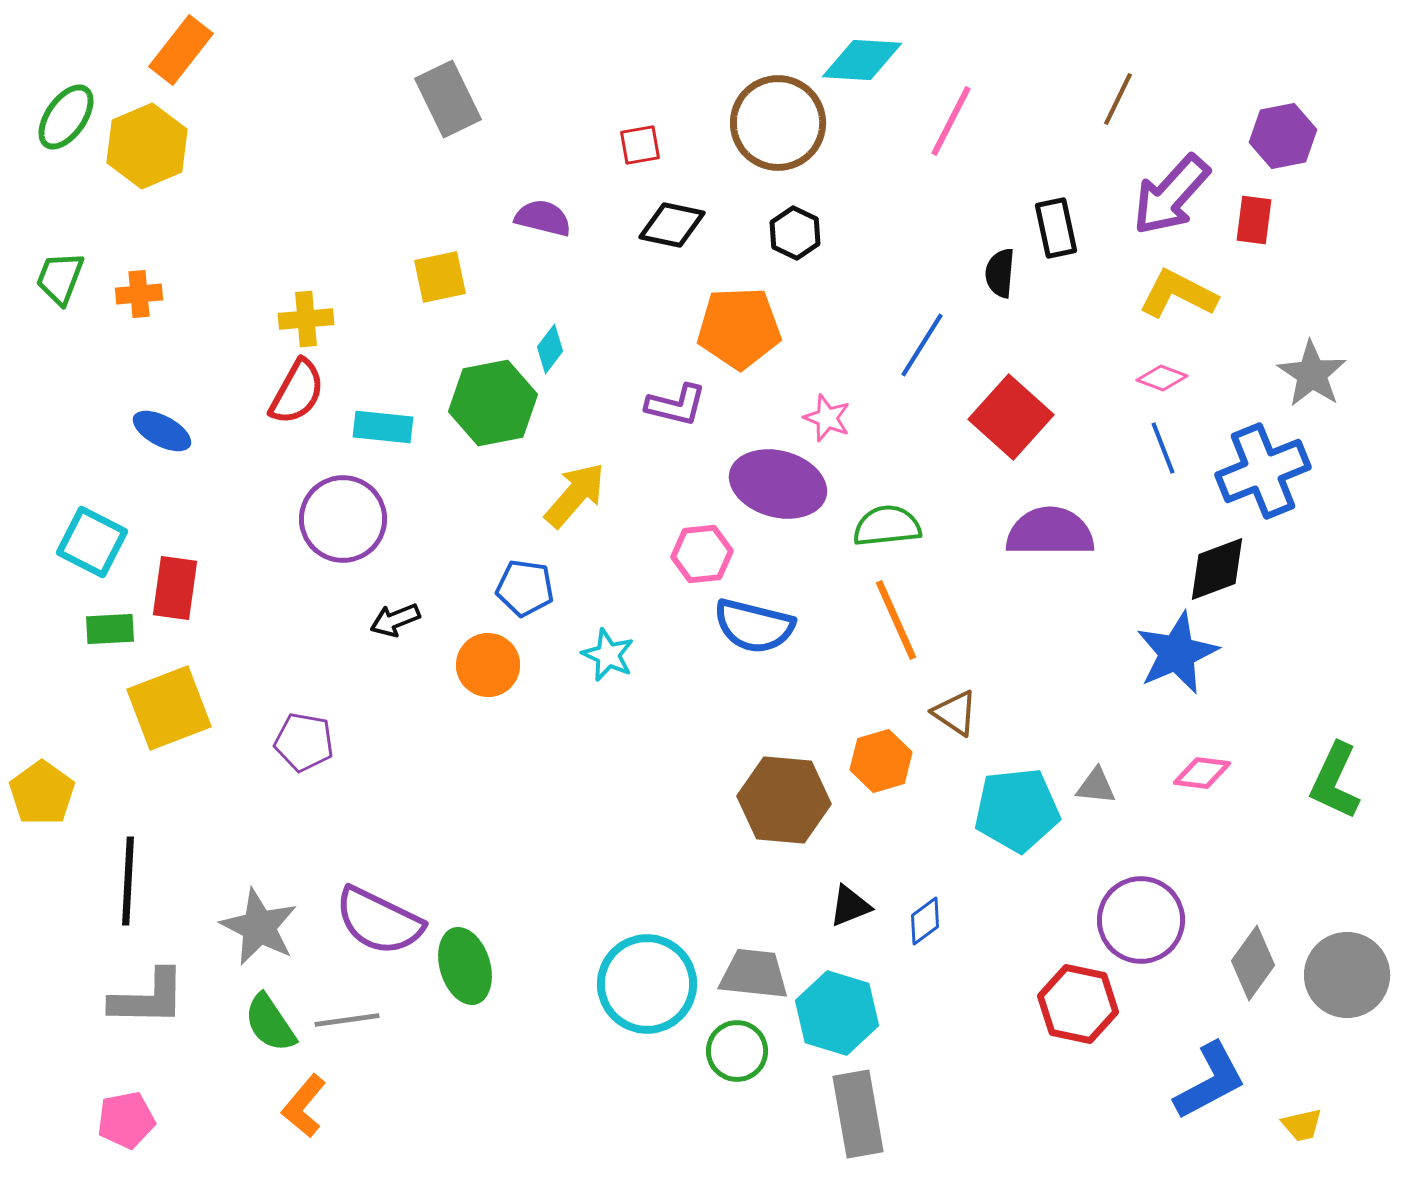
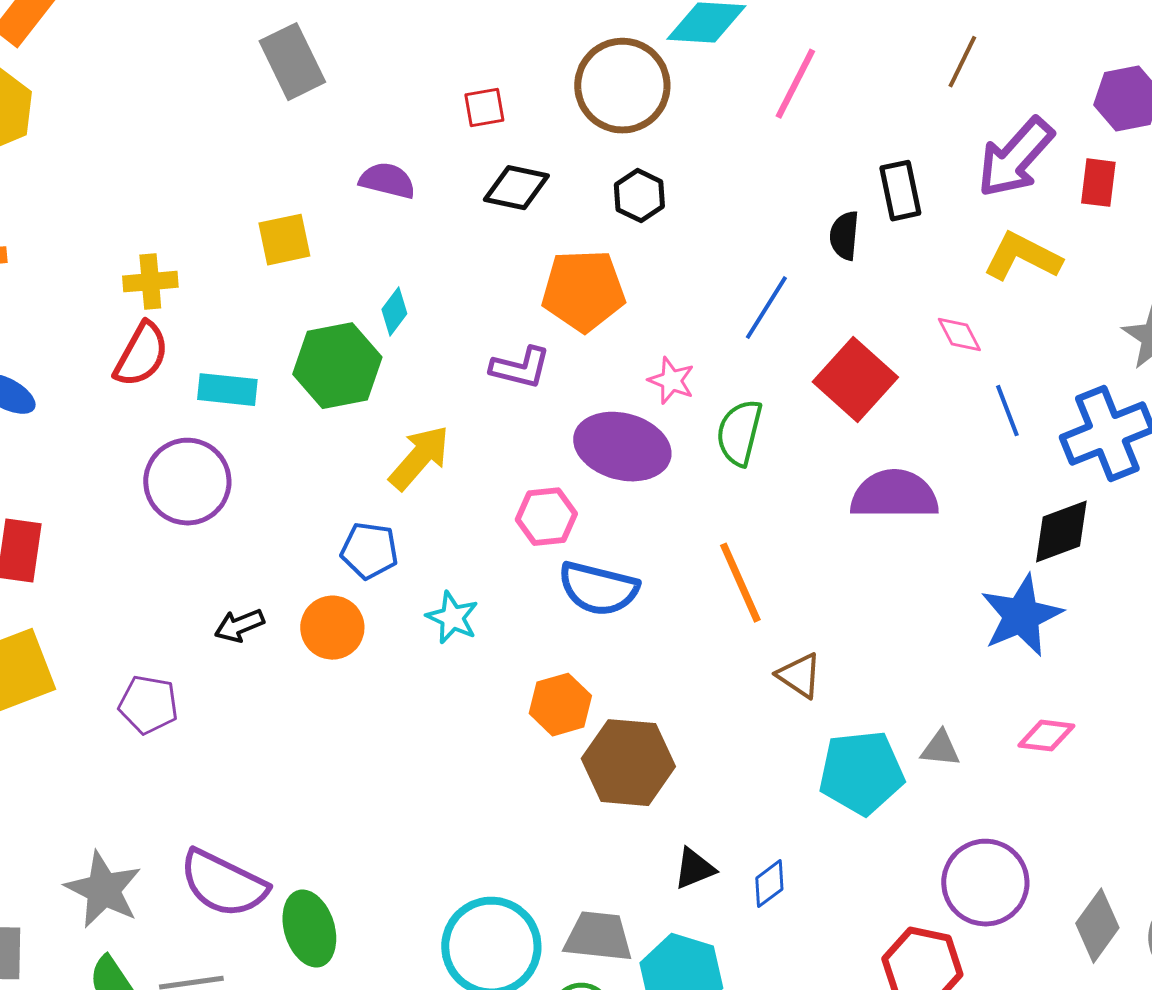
pink diamond: (1162, 378) -> (959, 335), moved, turned 42
green semicircle: (887, 526) -> (739, 433), moved, turned -70
black arrow: (395, 620) -> (239, 626), moved
orange hexagon: (881, 761) -> (560, 705), moved

